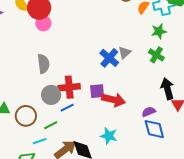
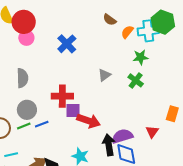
blue cross: (109, 58) -> (67, 44), moved
red cross: (69, 87) -> (62, 96), moved
black arrow: (167, 89) -> (109, 145), moved
purple semicircle: (149, 112) -> (122, 136), size x1.5
green line: (51, 125) -> (24, 126), moved

